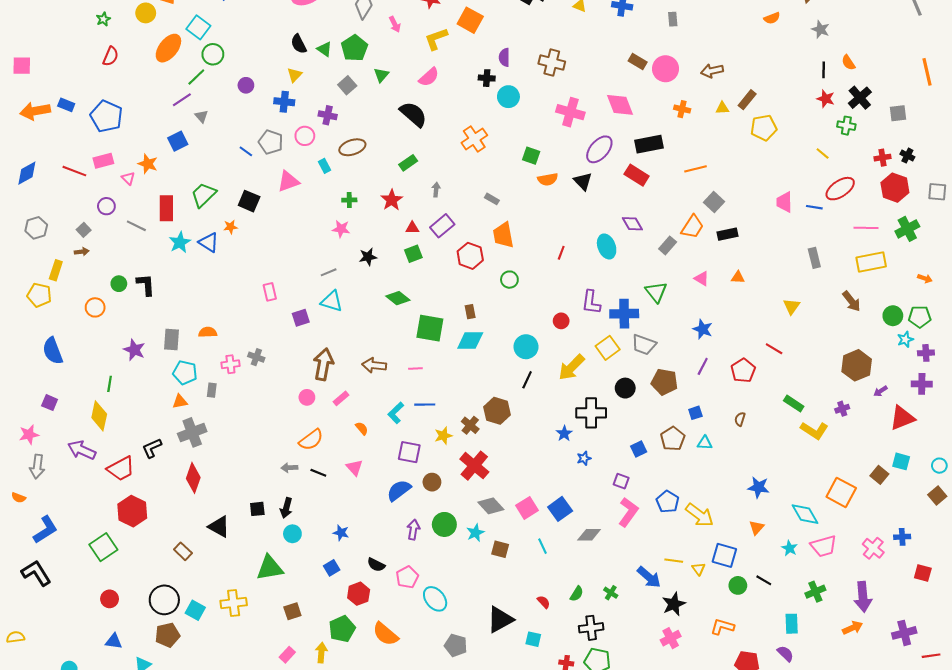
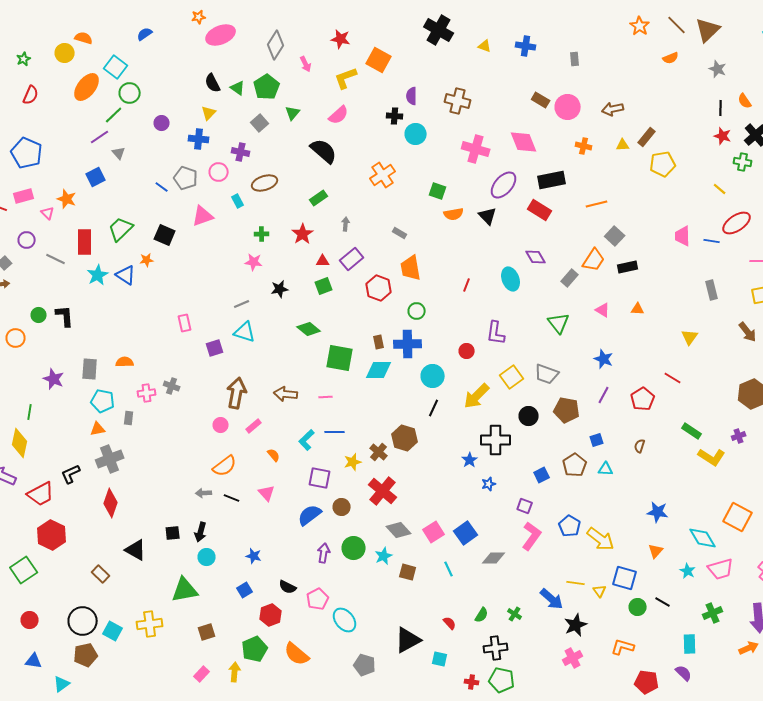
blue cross: (624, 314) -> (408, 344), moved

